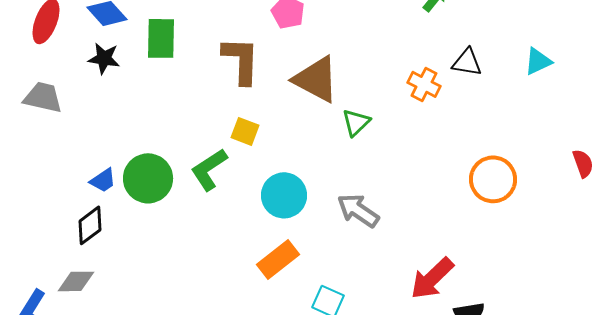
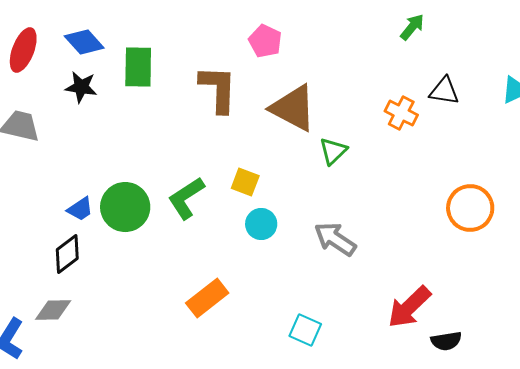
yellow square: (245, 131) -> (245, 182), moved
cyan circle: (284, 195) -> (261, 224), size x0.7
orange rectangle: (278, 259) -> (207, 298), moved

